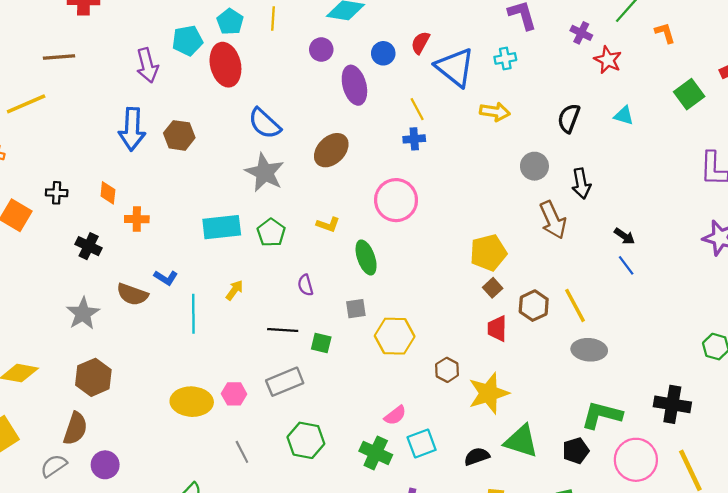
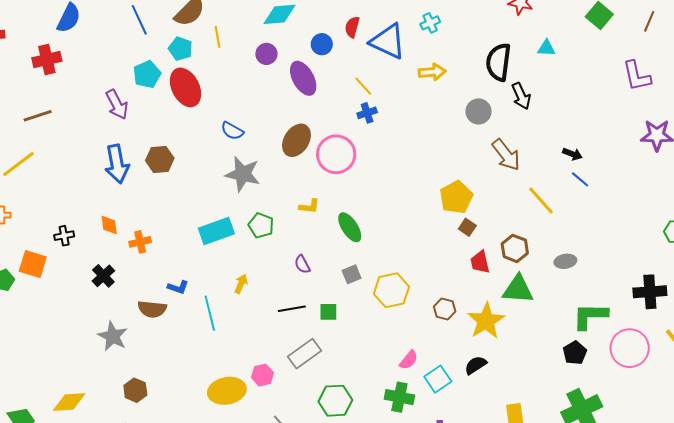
black semicircle: (569, 118) -> (499, 62), size x1.4
blue semicircle: (265, 123) -> (232, 131), size x0.7
black arrow: (581, 184) -> (521, 96), moved
pink circle: (396, 200) -> (336, 154), moved
black cross: (89, 246) -> (103, 276), turned 35
yellow line: (575, 305) -> (541, 200), moved
brown hexagon: (534, 306) -> (515, 248), moved
gray ellipse: (589, 350) -> (565, 261), size x0.7
brown hexagon: (93, 377) -> (135, 390), size x0.7
green triangle: (521, 441) -> (518, 289), moved
black semicircle: (477, 456) -> (476, 365), moved

